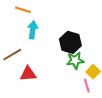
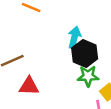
cyan arrow: (33, 30) -> (74, 37), moved

